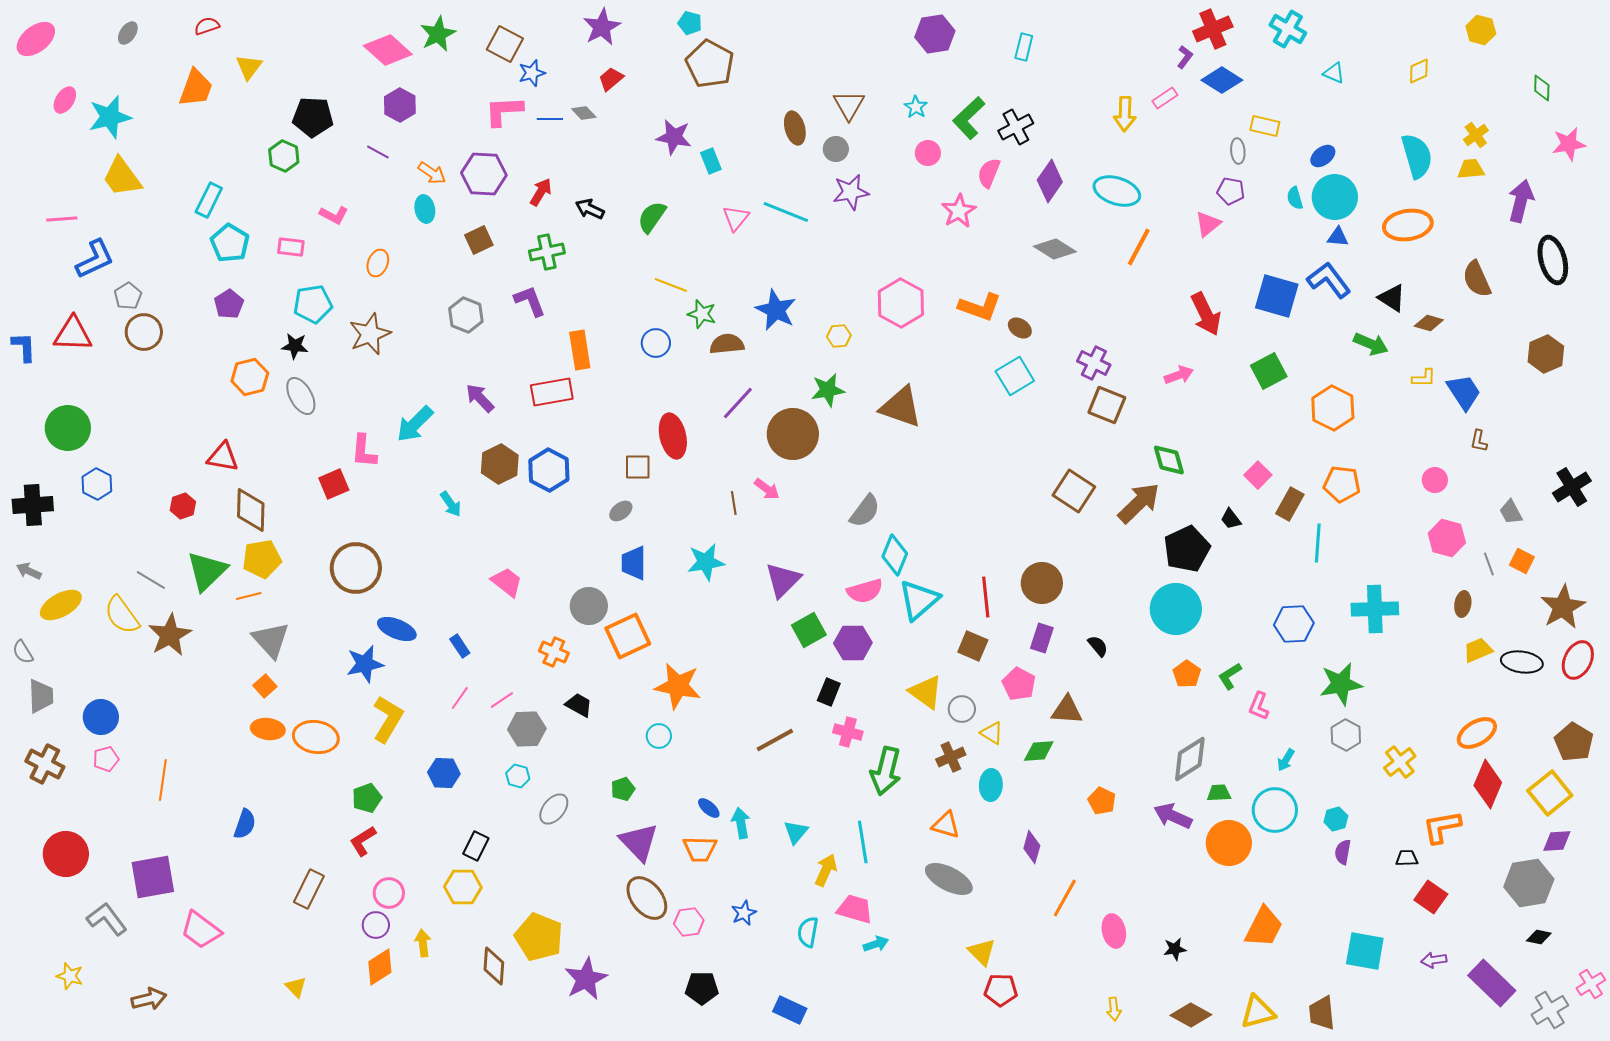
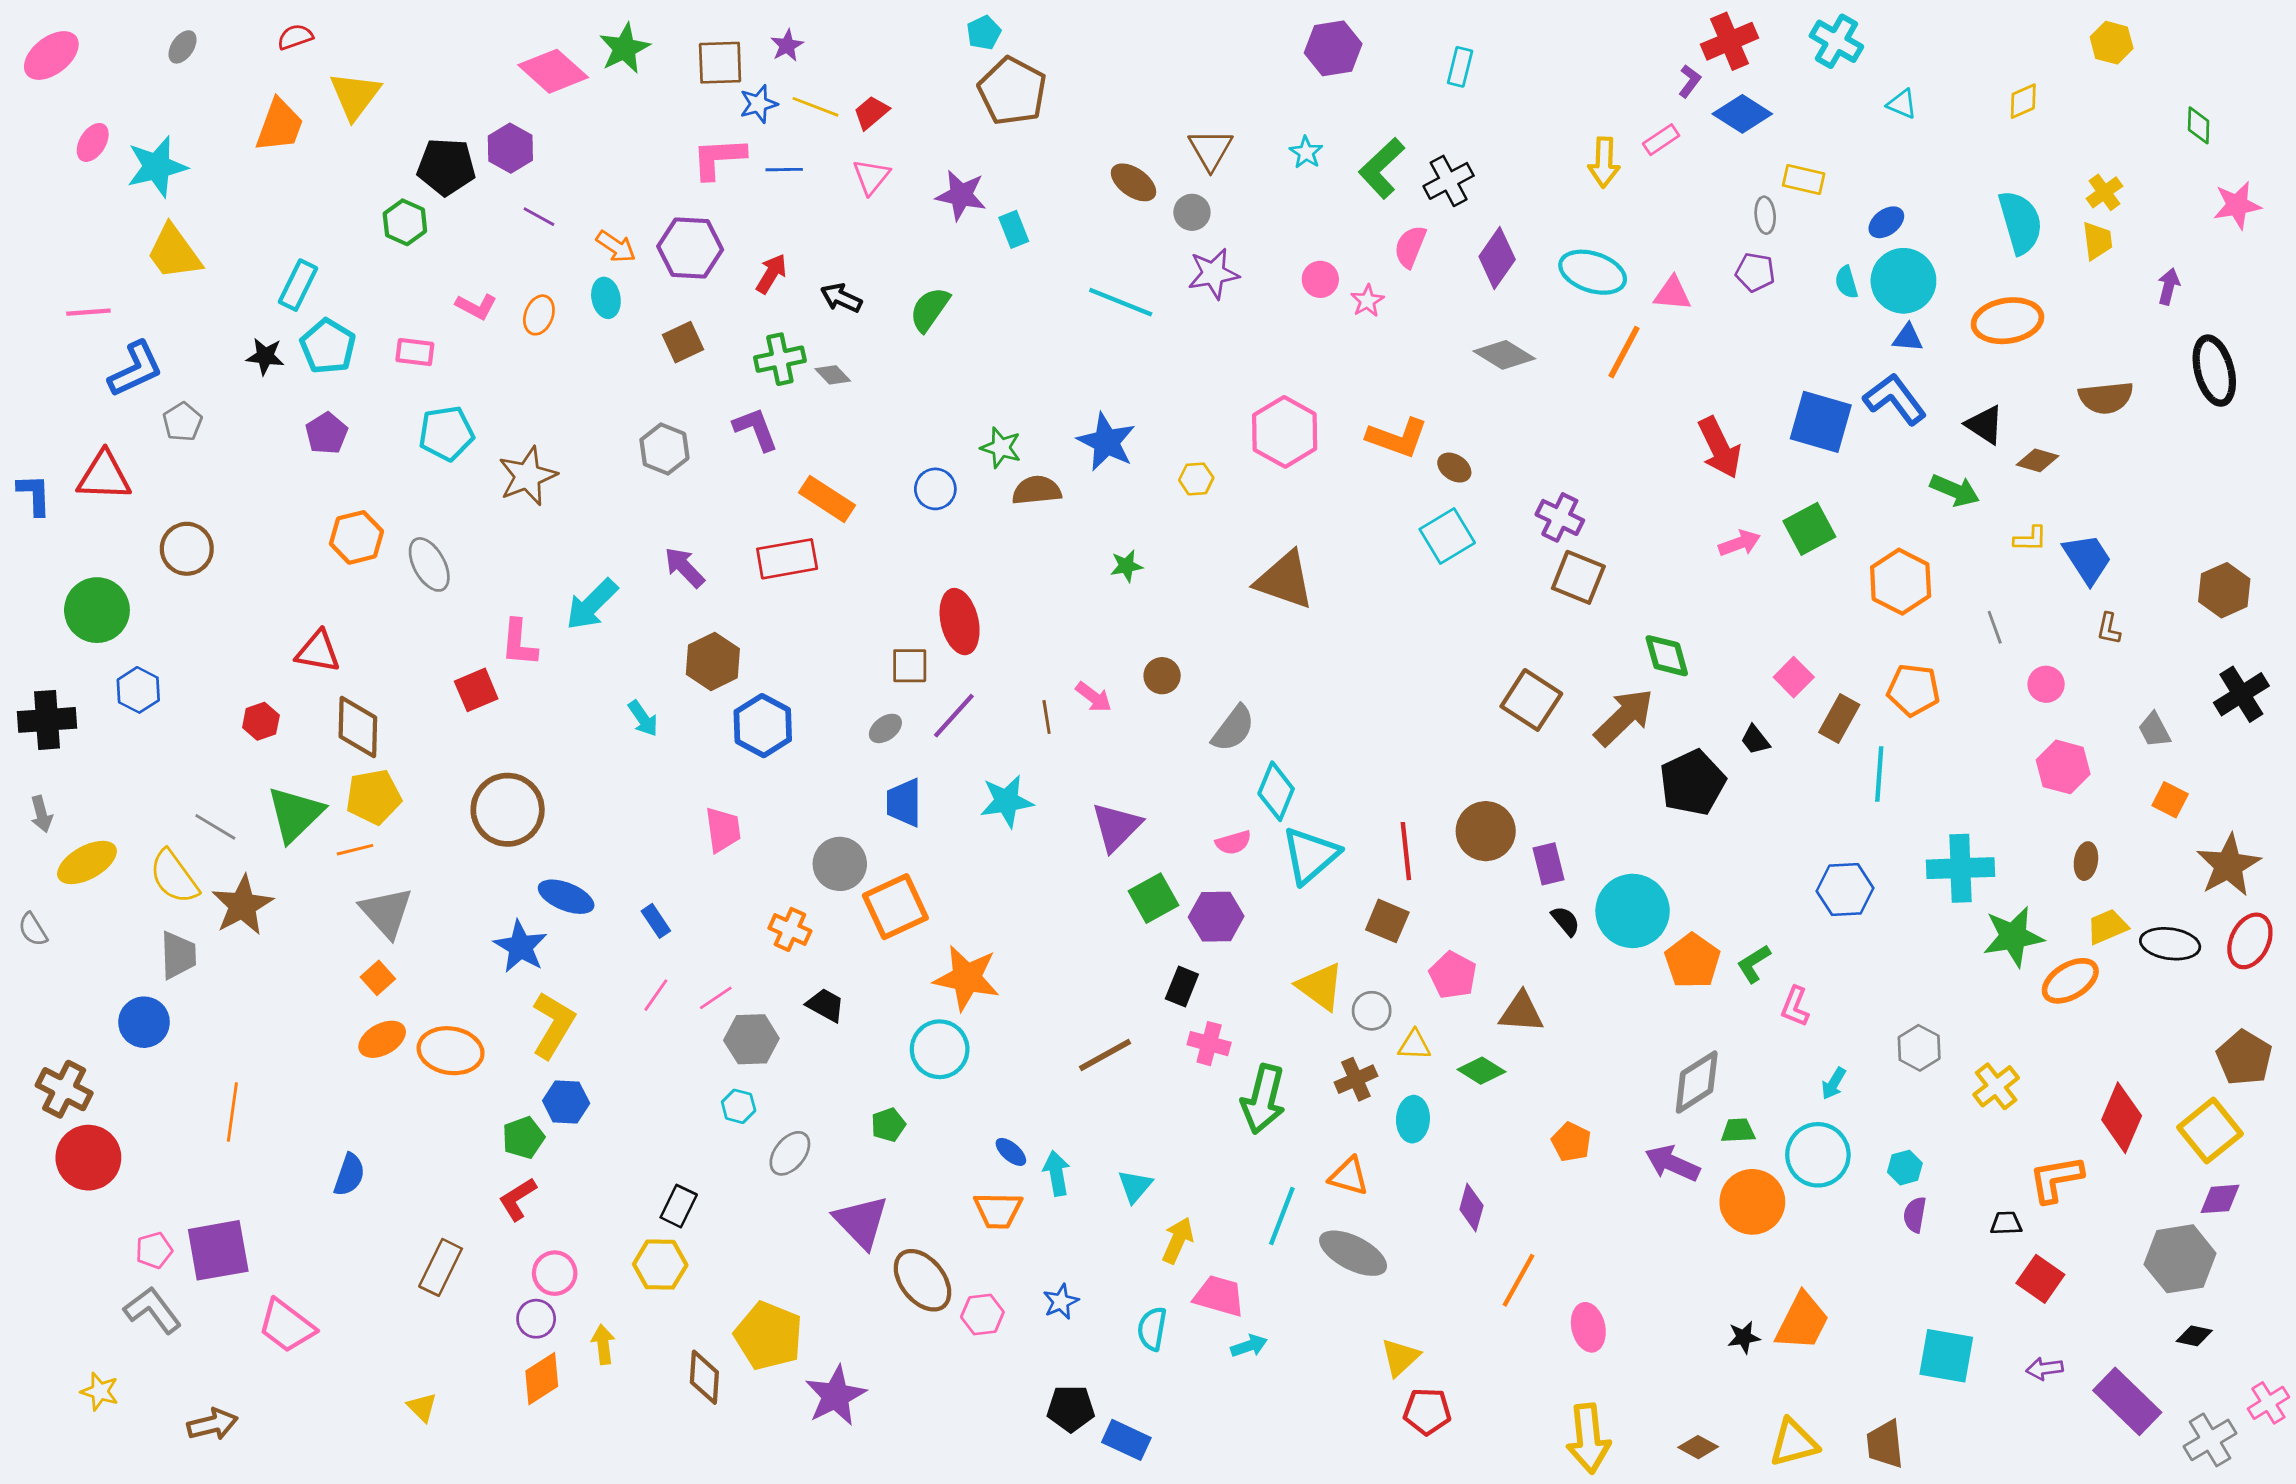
cyan pentagon: (690, 23) -> (984, 33), turned 30
purple star: (602, 27) -> (787, 45), moved, size x0.6
brown square: (505, 44) -> (720, 63), turned -30
yellow triangle: (249, 67) -> (355, 95), size x1.4
purple hexagon: (400, 105) -> (510, 148), moved
gray diamond: (584, 113) -> (833, 375), moved
brown ellipse: (795, 128) -> (1134, 182), turned -40
pink circle: (928, 153) -> (1320, 279), moved
yellow trapezoid: (1471, 169) -> (2097, 241), turned 88
purple arrow: (1521, 201) -> (2169, 286), size x0.6
pink star: (959, 211) -> (1367, 301), size x0.7
pink triangle: (736, 218) -> (871, 177), moved
pink triangle: (1208, 224) -> (1672, 294), moved, turned 44
orange ellipse: (378, 263) -> (539, 315), moved
brown semicircle: (1477, 279) -> (2106, 398), turned -72
yellow line: (671, 285) -> (816, 107), moved
brown circle: (144, 332) -> (187, 549), moved
black star: (295, 346) -> (265, 356), moved
orange rectangle: (580, 350) -> (827, 499), turned -48
brown hexagon: (1546, 354) -> (2224, 590), moved
pink arrow: (1179, 375) -> (1739, 543), moved
green star: (828, 390) -> (1126, 566), moved, size x0.7
purple line: (738, 403) -> (954, 716), moved
brown circle: (793, 434) -> (1162, 676), moved, size x0.5
blue hexagon: (549, 470) -> (763, 726), moved
gray line: (1489, 564) -> (1995, 627), moved
gray arrow: (29, 571) -> (41, 814), turned -130
pink trapezoid: (507, 582) -> (723, 830), turned 44
pink semicircle: (865, 591) -> (1233, 843), size x0.7
cyan circle: (1176, 609) -> (1633, 911), moved
purple rectangle: (1042, 638) -> (1548, 864), moved, turned -32
blue star: (365, 664) -> (520, 947), turned -30
orange pentagon: (1187, 674) -> (1692, 961), size x1.4
green star: (1341, 684) -> (2013, 937), moved
gray trapezoid: (41, 696) -> (178, 955), moved
orange ellipse: (268, 729) -> (382, 1039), turned -36
yellow triangle: (992, 733) -> (1414, 1045), turned -30
orange ellipse: (1477, 733) -> (2070, 981), moved
cyan circle: (659, 736) -> (940, 1049), size x1.6
green diamond: (1039, 751) -> (1481, 1071), turned 36
pink pentagon: (106, 759) -> (154, 1250), moved
blue hexagon: (444, 773) -> (566, 1102), moved
purple triangle: (639, 842) -> (861, 1222), moved
cyan line: (863, 842) -> (1282, 1216), moved, turned 30
red circle: (66, 854) -> (88, 1158), moved
black star: (1175, 949) -> (1744, 1337), moved
yellow triangle: (982, 952) -> (1400, 1357), turned 32
black pentagon: (702, 988) -> (1071, 1409), moved
yellow arrow: (1114, 1009) -> (1588, 1439), size x2.0
brown diamond: (1191, 1015) -> (1698, 1447), size x0.7

